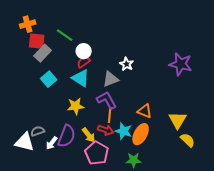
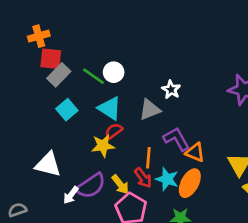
green line: (65, 35) -> (94, 76), moved
red semicircle: (84, 62) -> (114, 131), moved
purple L-shape: (107, 100) -> (176, 139), moved
red arrow: (106, 130) -> (143, 178), turned 35
gray semicircle: (38, 131) -> (17, 210), moved
purple semicircle: (67, 136) -> (91, 186), turned 35
white triangle: (25, 142) -> (48, 164), moved

